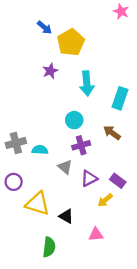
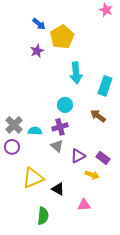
purple star: (50, 71) -> (37, 51), moved
gray cross: (16, 143) -> (14, 125), turned -30
purple cross: (81, 145) -> (60, 127), moved
purple circle: (14, 182) -> (12, 147), moved
yellow arrow: (105, 200) -> (92, 175), turned -120
yellow triangle: (38, 204) -> (33, 178), turned -40

